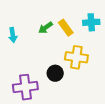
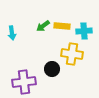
cyan cross: (91, 22) -> (84, 31), moved
yellow rectangle: (66, 28) -> (62, 26), turned -49

